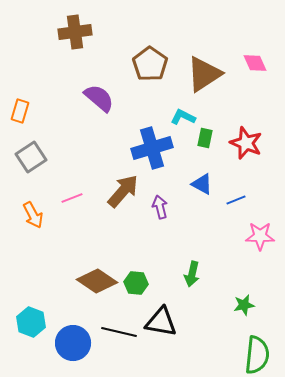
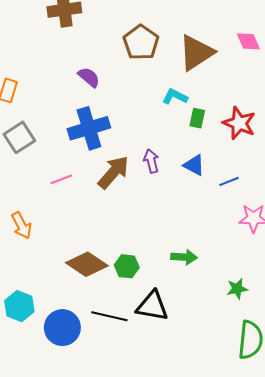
purple semicircle: (99, 98) -> (89, 77), size x0.7
blue cross: (152, 148) -> (89, 128), moved
purple arrow: (160, 207) -> (151, 161), moved
orange arrow: (33, 215) -> (21, 225), moved
green arrow: (192, 274) -> (184, 257), turned -100

